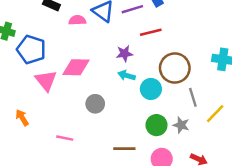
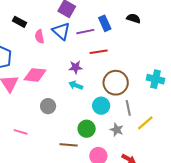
pink semicircle: (77, 20) -> (40, 37), turned -104
cyan circle: (151, 89) -> (101, 106), moved
green circle: (156, 125) -> (87, 129), moved

